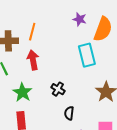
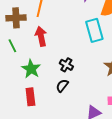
black semicircle: (69, 113) -> (62, 86), moved, turned 32

